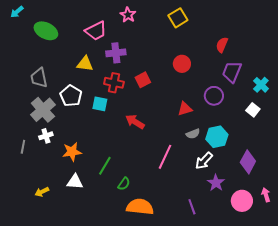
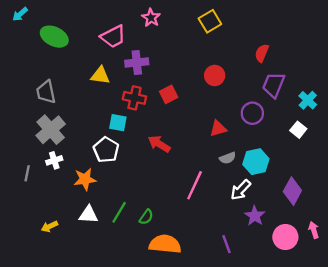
white pentagon: (71, 96) -> (106, 150), moved
green line: (105, 166) -> (119, 212), moved

